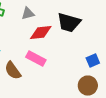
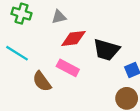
black trapezoid: (69, 22) -> (106, 50), moved

